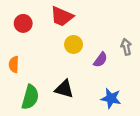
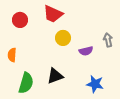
purple semicircle: (100, 60) -> (86, 51), turned 40
black triangle: (64, 89) -> (55, 76), turned -36

